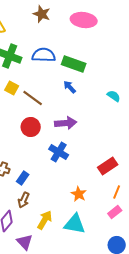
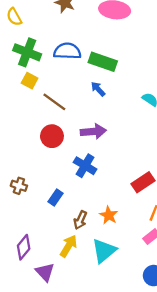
yellow square: (12, 88) -> (30, 81), moved
blue rectangle: (23, 178) -> (56, 198), moved
brown arrow: (24, 200) -> (80, 220), moved
cyan triangle: (75, 224) -> (104, 251), turned -50

